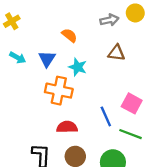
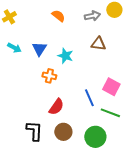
orange semicircle: (69, 35) -> (58, 16), moved
orange cross: (59, 91) -> (49, 76), size x0.6
red semicircle: (67, 127) -> (56, 107), turned 126

